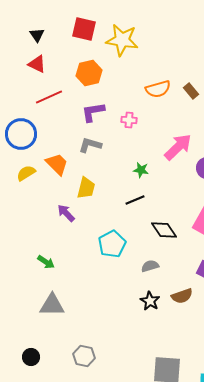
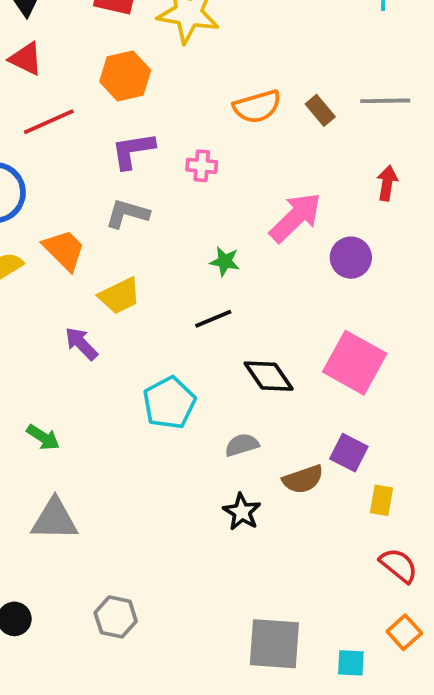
yellow trapezoid: (86, 188) -> (120, 296), turned 50
brown semicircle: (182, 296) -> (303, 479), moved

